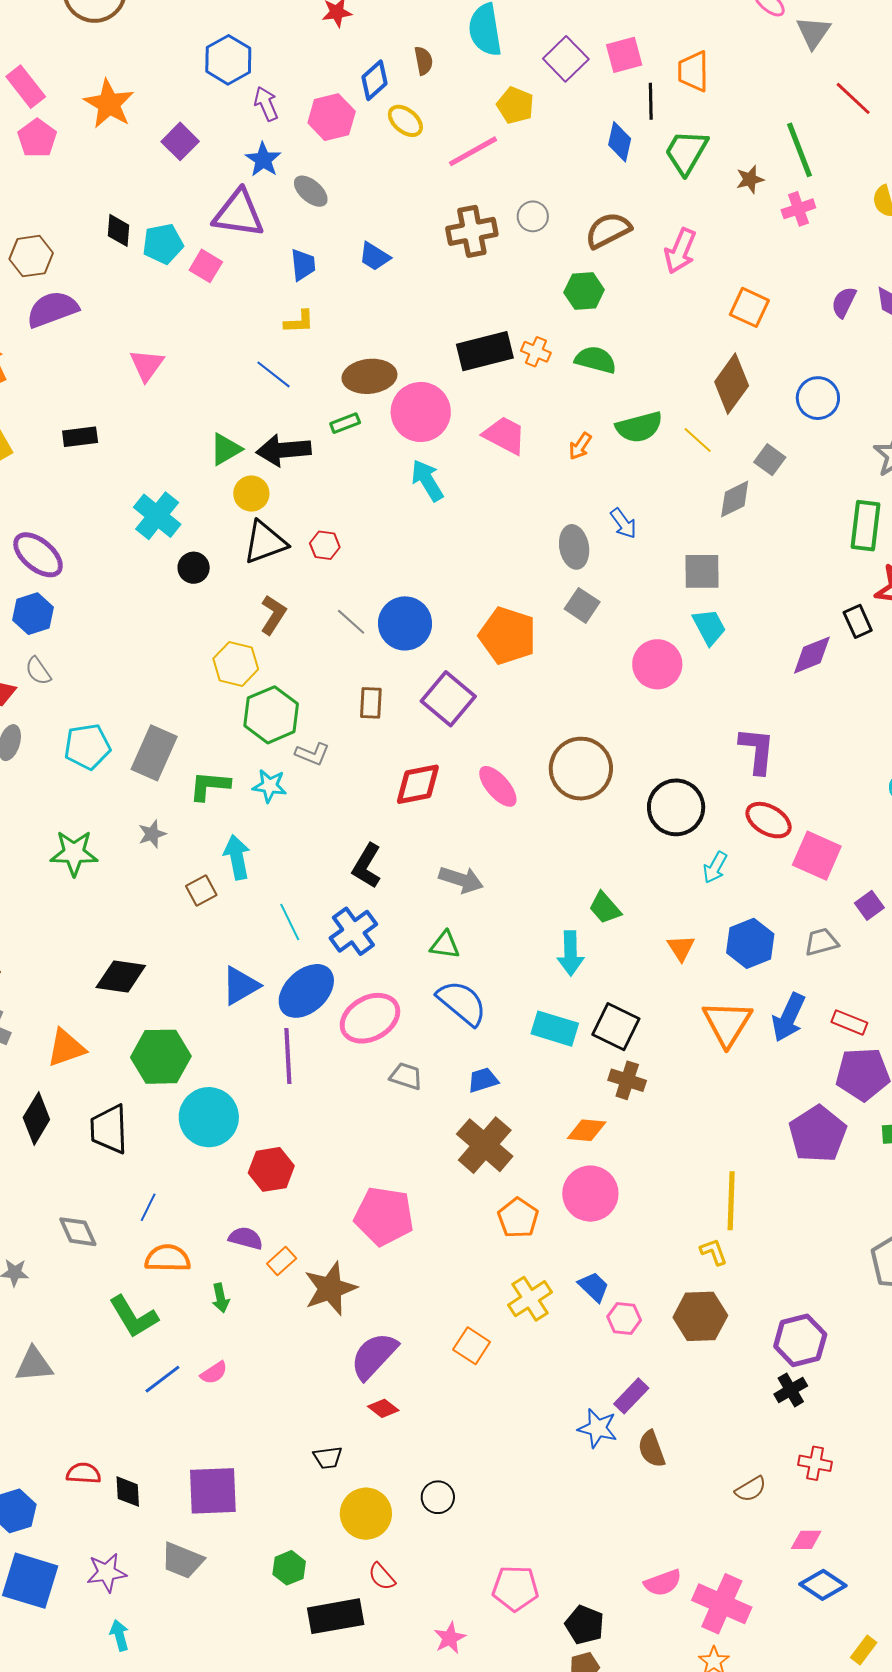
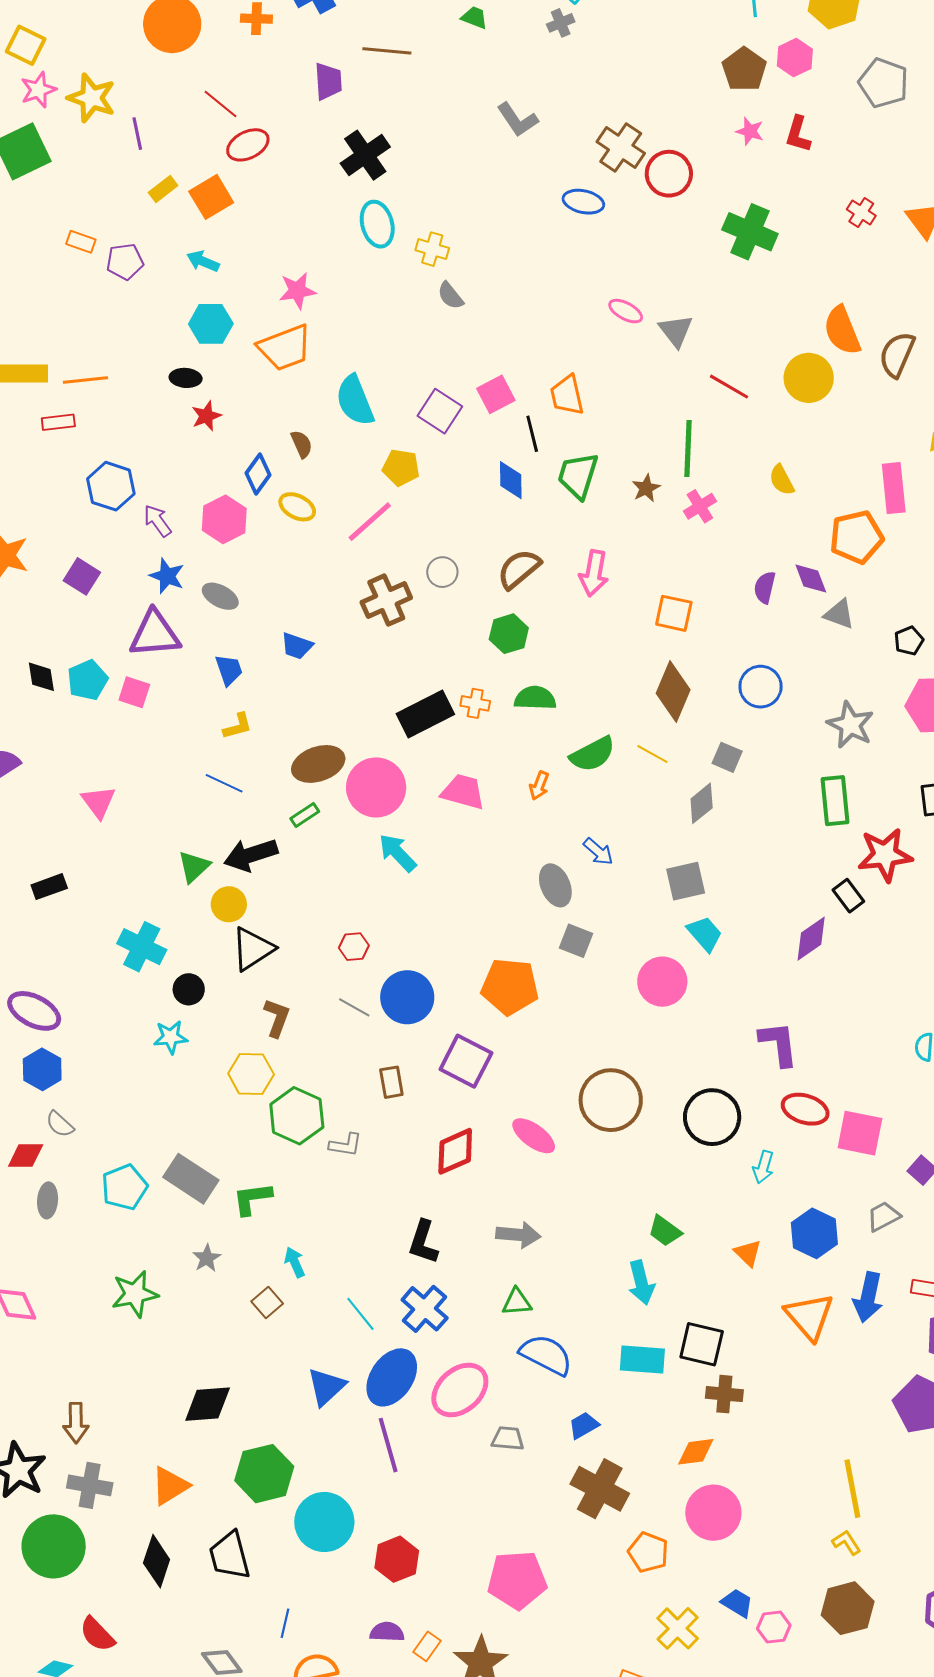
green line: (799, 150) -> (688, 448), turned 36
red hexagon: (325, 545) -> (354, 947), moved
gray rectangle: (154, 753) -> (191, 1179), turned -68
cyan star: (270, 786) -> (171, 1037), moved
cyan arrow: (237, 857) -> (295, 1262), size x0.7

